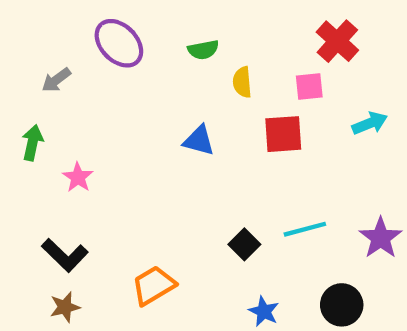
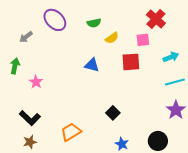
yellow semicircle: (242, 82) -> (112, 38), turned -120
cyan line: (305, 229) -> (175, 82), moved

